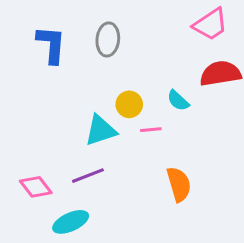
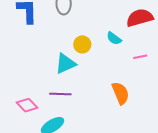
pink line: (151, 130) -> (140, 57), moved
purple line: (88, 176) -> (60, 94), turned 30

